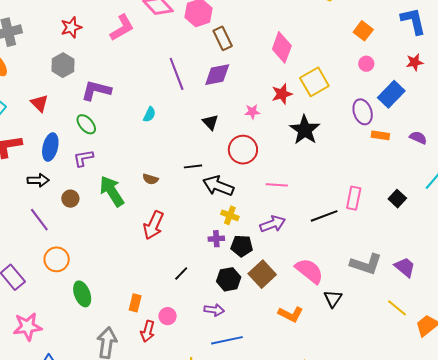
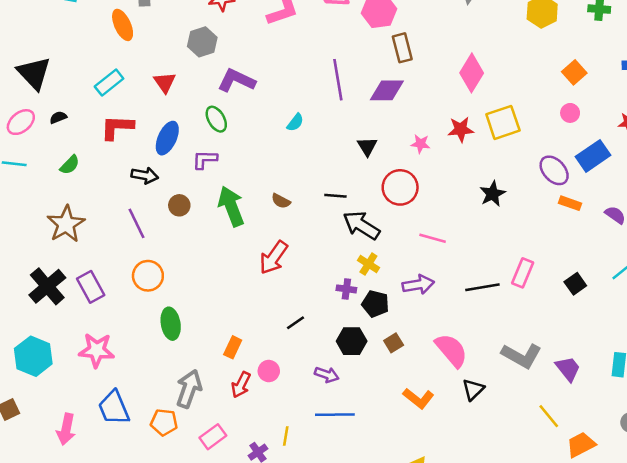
purple ellipse: (363, 112) -> (554, 170), turned -35
black star: (305, 130) -> (493, 194), moved, size x0.7
brown square: (262, 274) -> (394, 343), size x0.6

